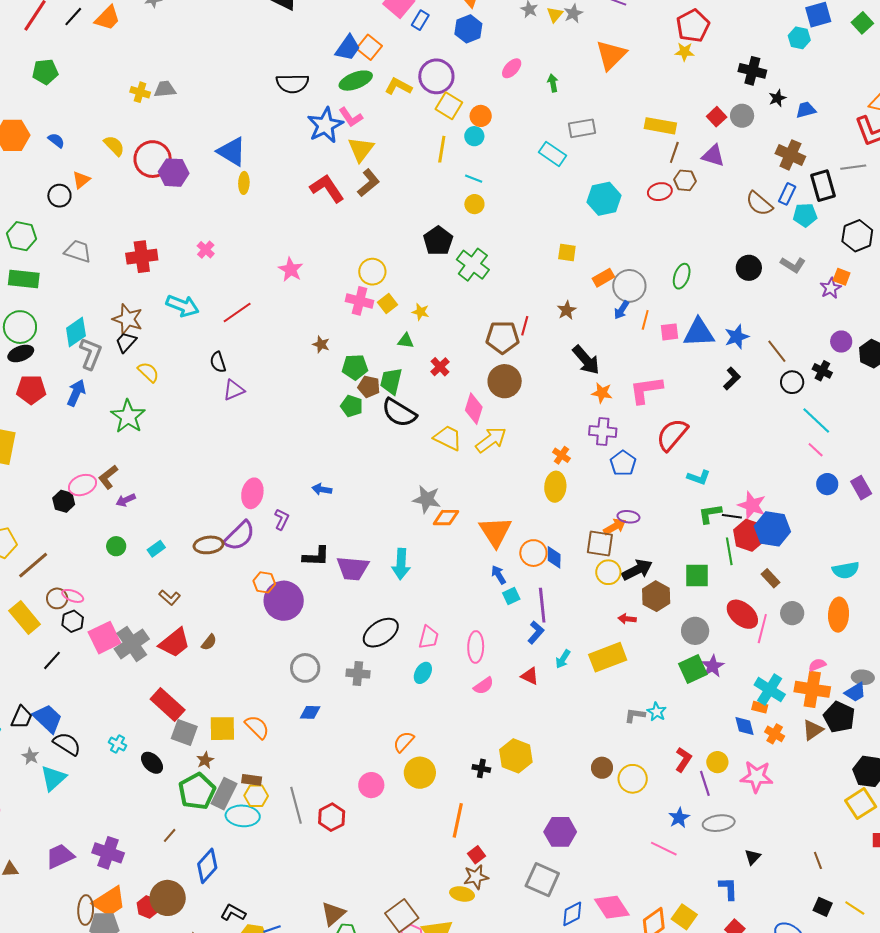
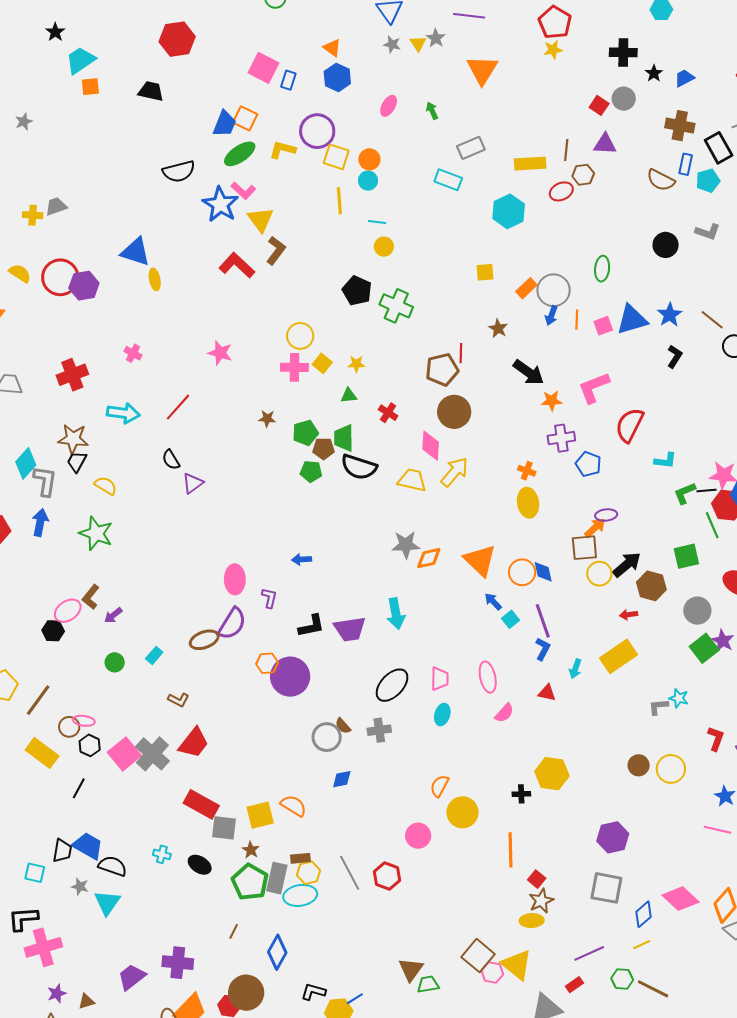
yellow rectangle: (660, 126) -> (530, 164), moved
brown semicircle: (209, 642) -> (343, 726), moved, turned 114

